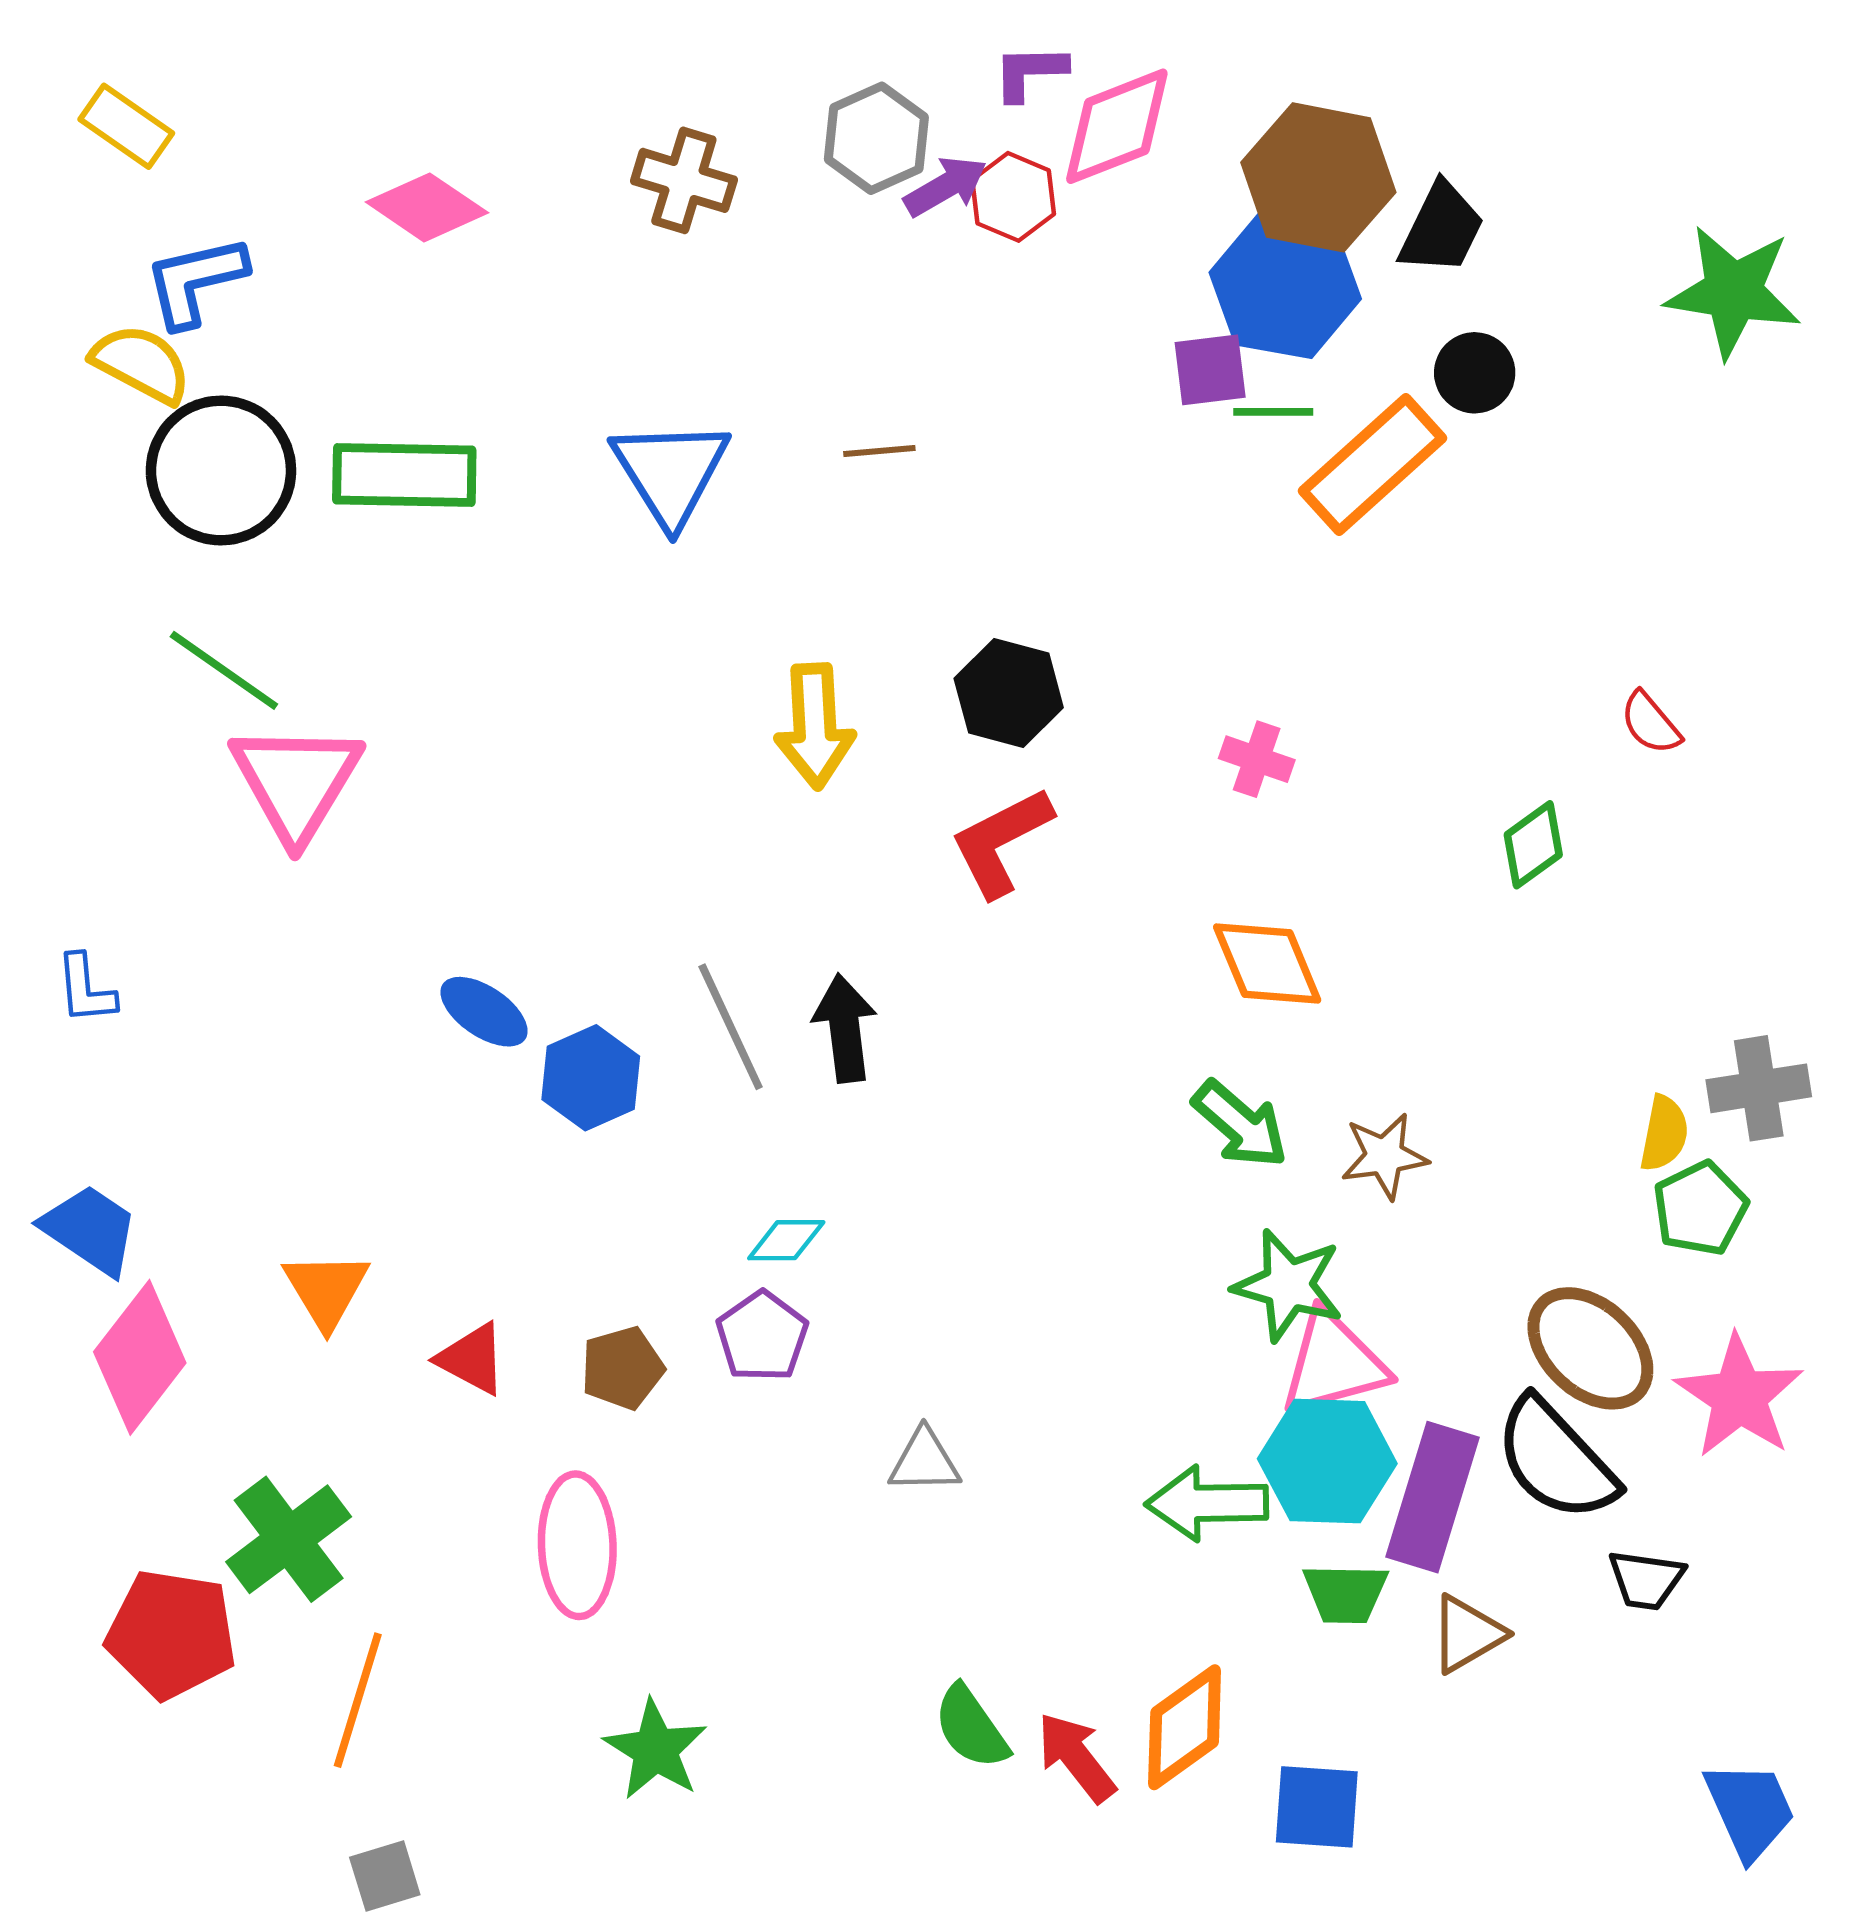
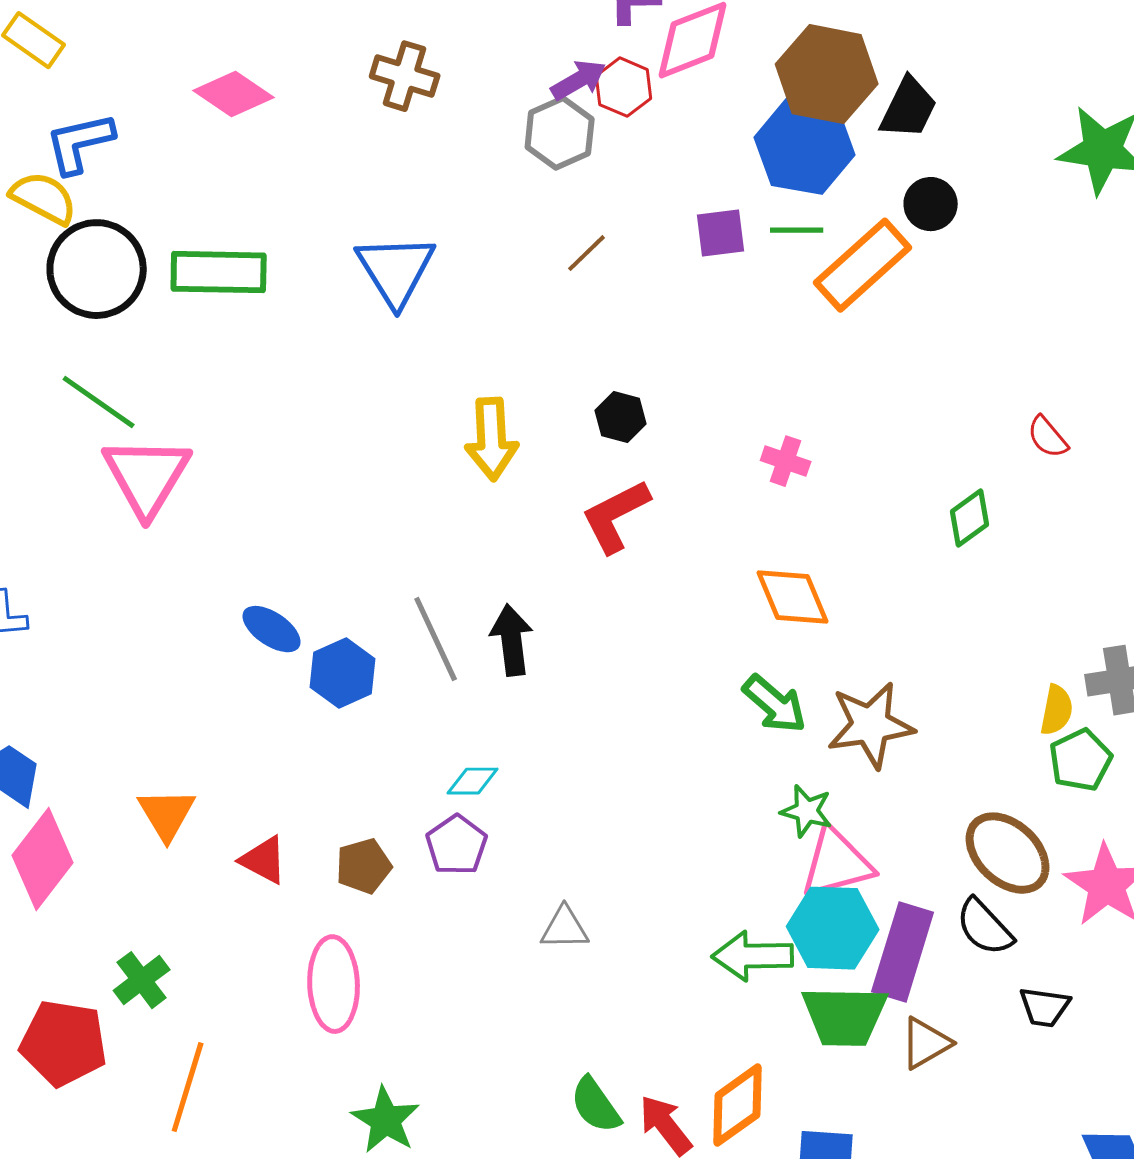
gray hexagon: (876, 138) -> (560, 133), moved
purple square: (1210, 370) -> (721, 233), moved
brown line: (879, 451) -> (587, 253), moved, turned -39
black hexagon: (1009, 693) -> (621, 417), size x0.7
brown star: (1384, 1156) -> (871, 725), size x1.5
green star: (1288, 1285) -> (807, 811), size x0.7
black semicircle: (1556, 1460) -> (985, 927), size x0.7
green cross: (289, 1539) -> (142, 980), size x0.7
green trapezoid: (1345, 1593) -> (845, 1016), size x1.5

